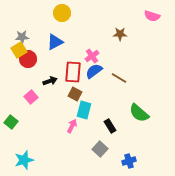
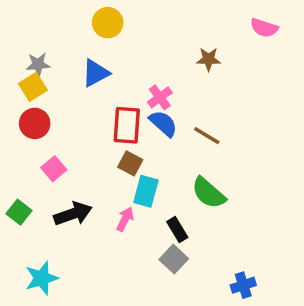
red circle: (28, 59) -> (35, 123), moved
blue semicircle: (94, 71) -> (163, 123), turned 78
black arrow: (50, 81) -> (73, 214), moved, size x1.5
green semicircle: (139, 113) -> (209, 193), moved
black rectangle: (110, 126) -> (177, 230), moved
blue cross: (129, 161) -> (243, 285), moved

